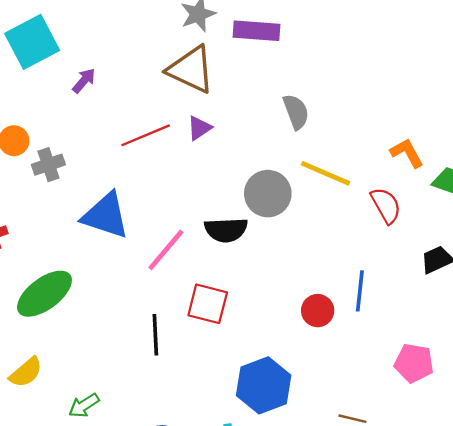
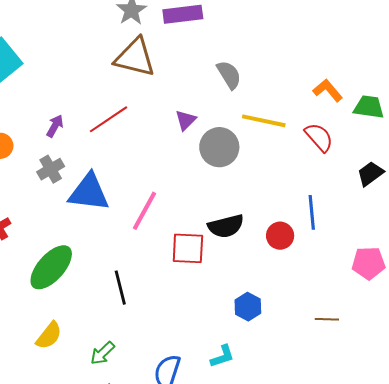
purple arrow: (84, 81) -> (55, 126), moved
purple triangle: (199, 128) -> (186, 120), moved
gray cross: (48, 165) -> (51, 169), moved
black semicircle: (226, 230) -> (226, 226), moved
black line: (155, 335) -> (120, 288), moved
blue hexagon: (264, 385) -> (248, 307), size x0.6

